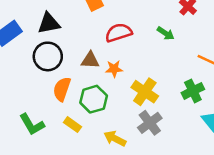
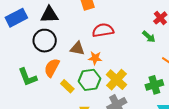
green arrow: (166, 33) -> (149, 37), moved
green hexagon: (94, 99) -> (89, 80), moved
green L-shape: (32, 124) -> (28, 77), moved
yellow rectangle: (73, 125) -> (67, 86), moved

